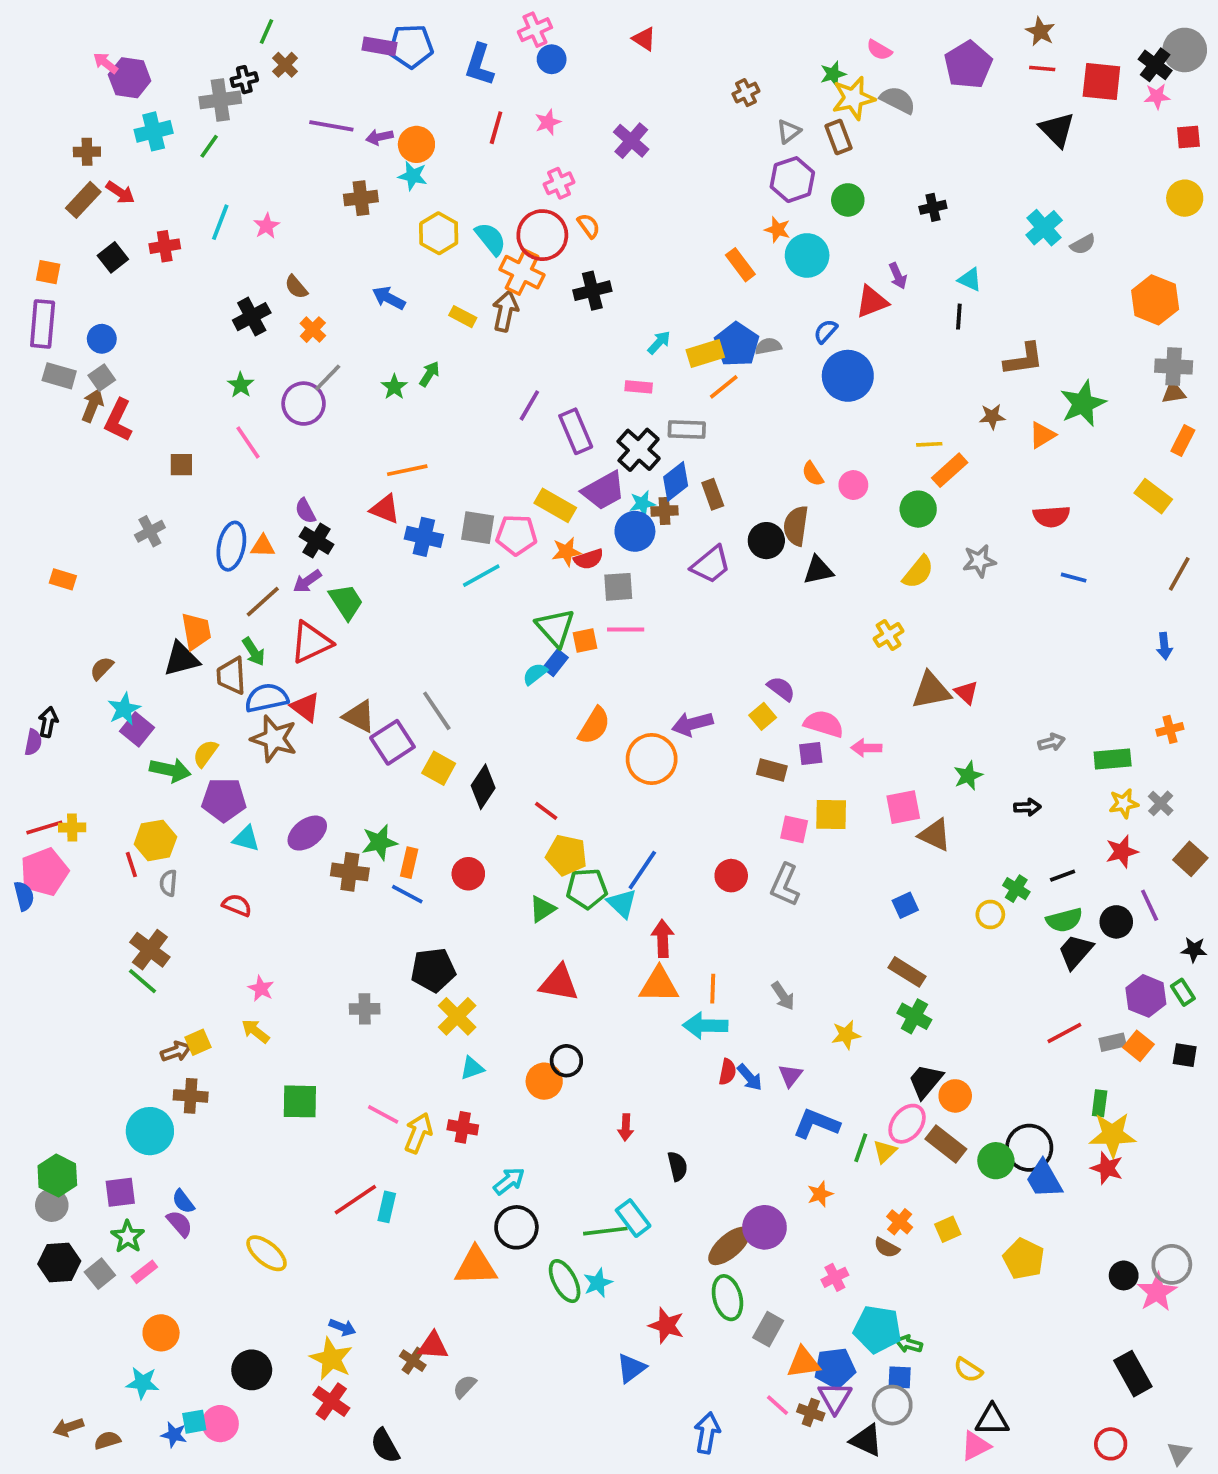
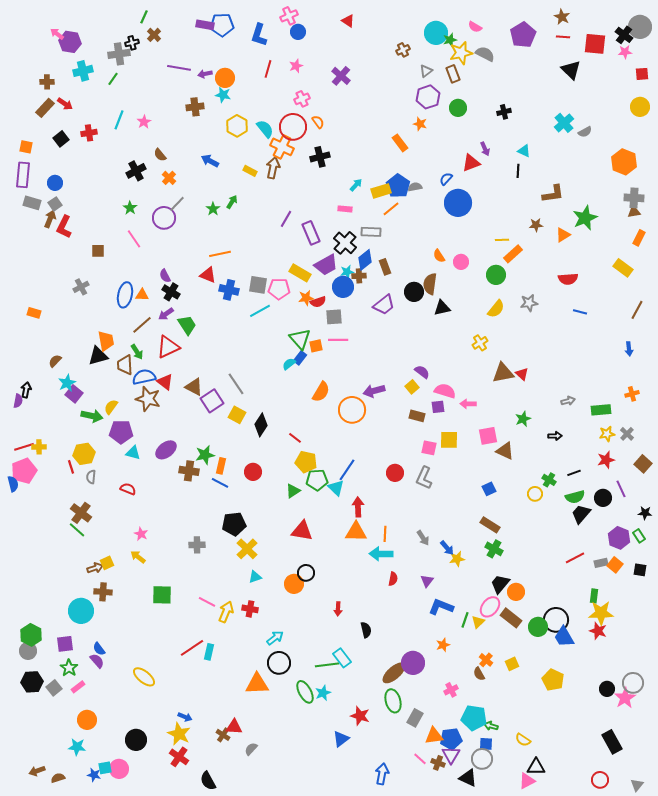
cyan circle: (807, 255) -> (436, 33), moved
blue arrow: (750, 1077) -> (447, 548), moved
brown semicircle: (887, 1248) -> (479, 674), turned 32

